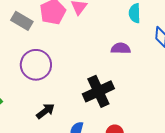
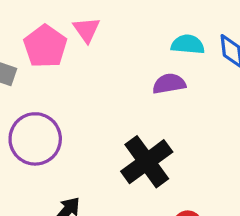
cyan semicircle: (135, 13) -> (188, 44), moved, turned 108

